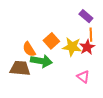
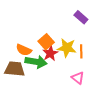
orange line: (91, 35) -> (81, 51), moved
red star: (87, 47) -> (50, 53), moved
orange semicircle: (29, 49) -> (24, 50), turned -35

